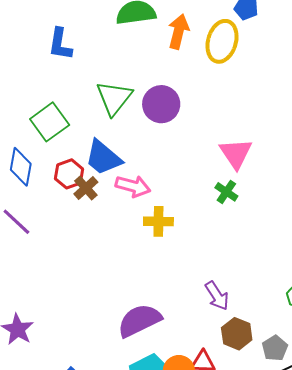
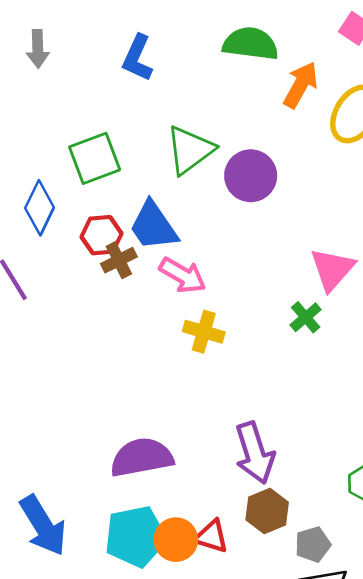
purple arrow: (217, 296) -> (255, 453), size x1.4

